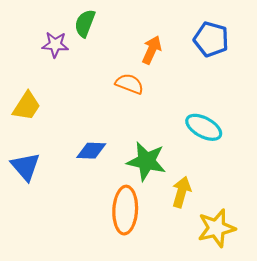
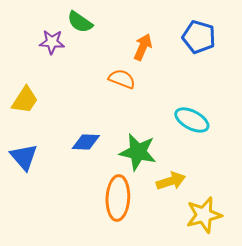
green semicircle: (85, 23) -> (80, 22), turned -76
yellow arrow: (181, 192) -> (171, 181), turned 56

